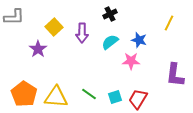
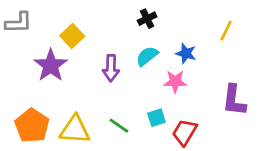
purple arrow: (82, 33) -> (111, 68), moved
purple star: (38, 49) -> (51, 65), size x1.4
cyan square: (115, 97) -> (156, 118), moved

